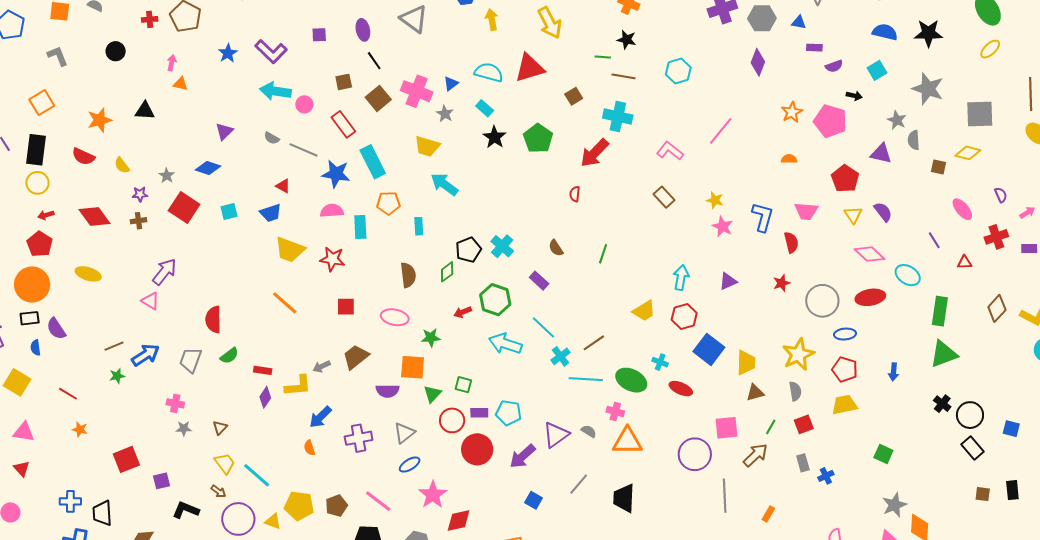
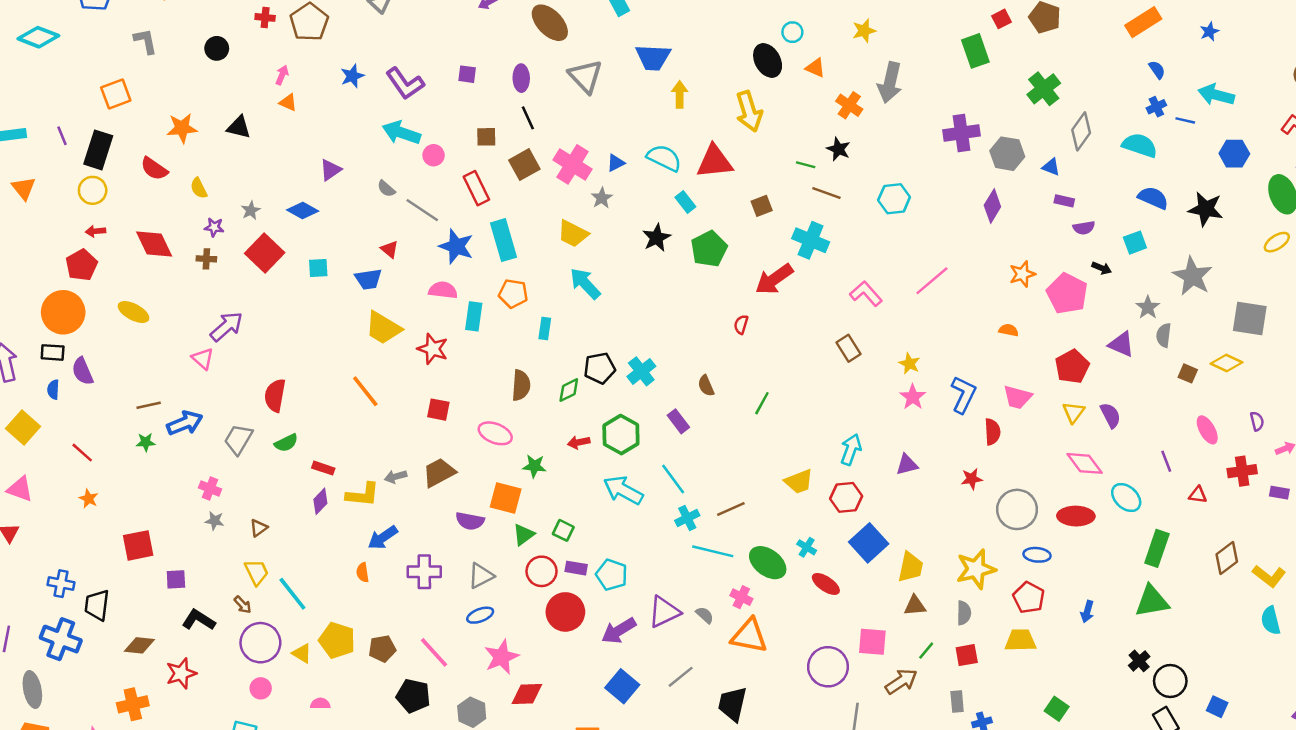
cyan rectangle: (485, 108) -> (685, 202), moved
blue square: (533, 500) -> (622, 686), size x1.5

